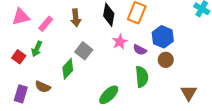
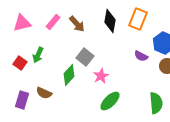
brown arrow: (76, 18) -> (77, 24), turned -36
pink rectangle: (46, 24) -> (53, 22), moved
pink star: (120, 42) -> (101, 76), moved
green semicircle: (142, 77) -> (156, 103), moved

